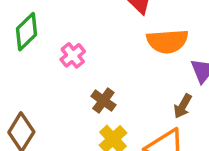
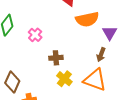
brown cross: (103, 101) -> (56, 58), turned -32

